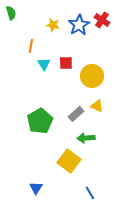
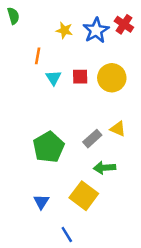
yellow circle: (92, 76) -> (112, 78), moved
blue triangle: (36, 188) -> (41, 202), moved
blue line: (90, 193) -> (67, 235), moved

